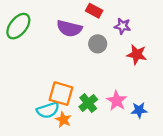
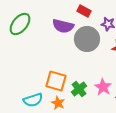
gray circle: (98, 44) -> (87, 39), size x1.6
cyan semicircle: (48, 110) -> (33, 100), moved

